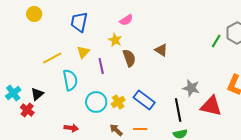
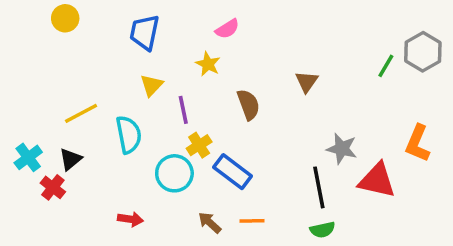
brown triangle: (161, 50) -> (307, 82), moved, turned 32
yellow line: (52, 58) -> (81, 113), moved
brown semicircle: (129, 58) -> (248, 105), moved
blue rectangle: (144, 100) -> (233, 172), moved
yellow cross: (118, 102) -> (199, 145), moved

